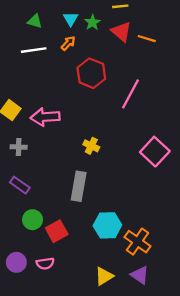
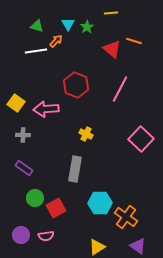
red triangle: (121, 32) -> (112, 49), moved
orange arrow: (68, 43) -> (56, 41), moved
red hexagon: (91, 73) -> (76, 85), moved
purple triangle: (140, 275) -> (138, 246), moved

